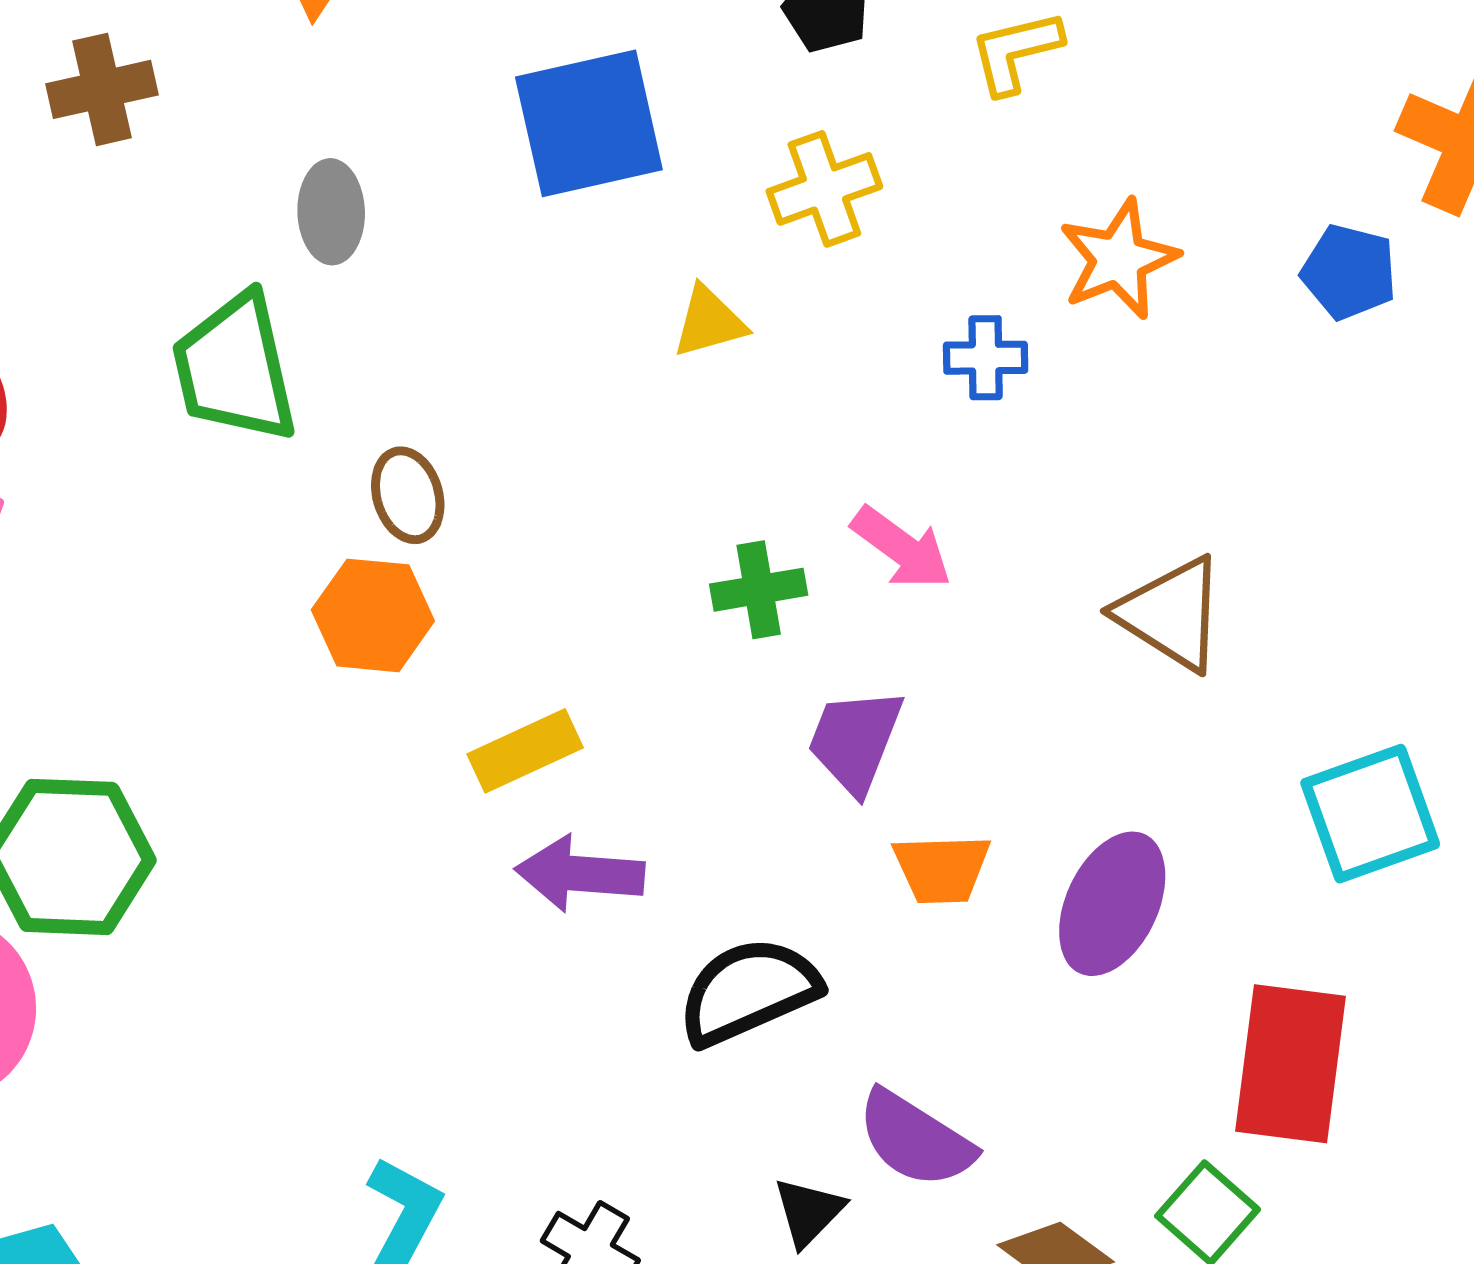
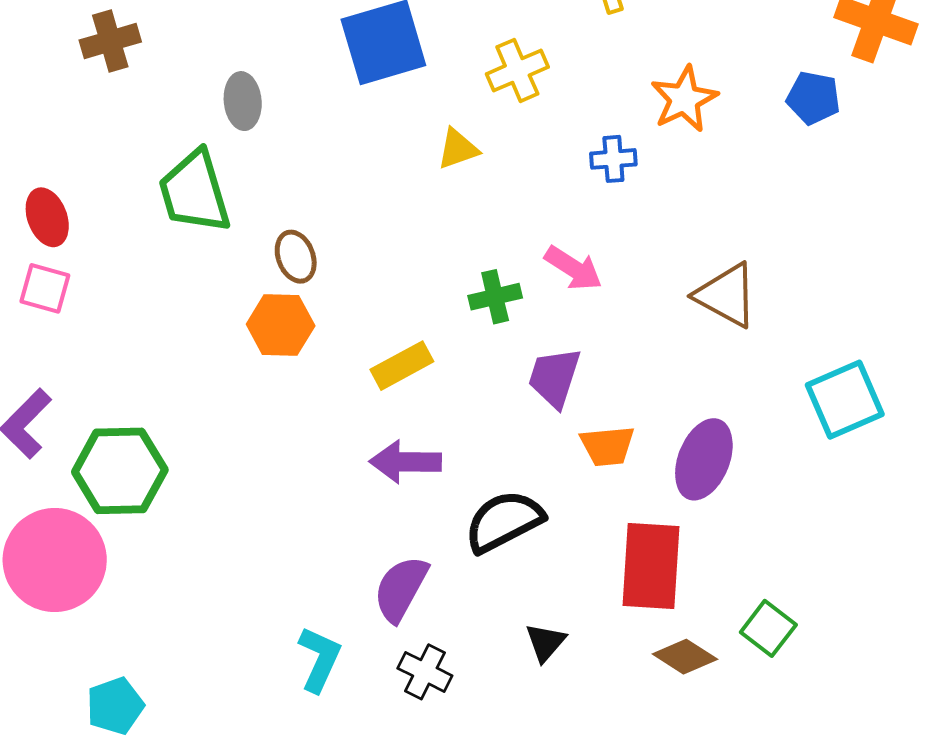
yellow rectangle: (525, 751) -> (402, 366), moved
red rectangle: (1290, 1064) -> (651, 566), moved
purple semicircle: (915, 1139) -> (401, 589), moved, turned 90

